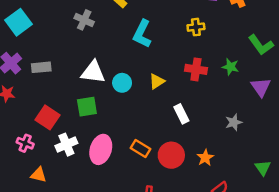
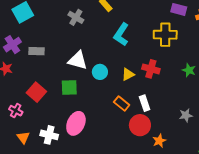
yellow cross: (196, 27) -> (165, 35), size x1.6
red cross: (196, 69) -> (151, 69), moved
white cross: (66, 145) -> (49, 135), moved, turned 30
orange rectangle: (140, 149) -> (122, 104), moved
red circle: (171, 155) -> (140, 125), moved
orange triangle: (39, 175) -> (23, 137), turned 32

